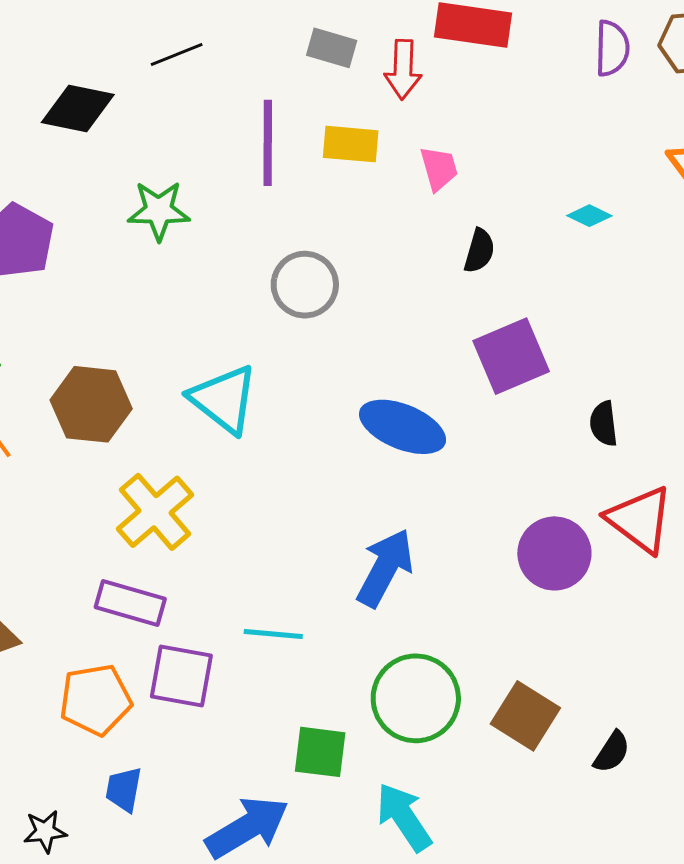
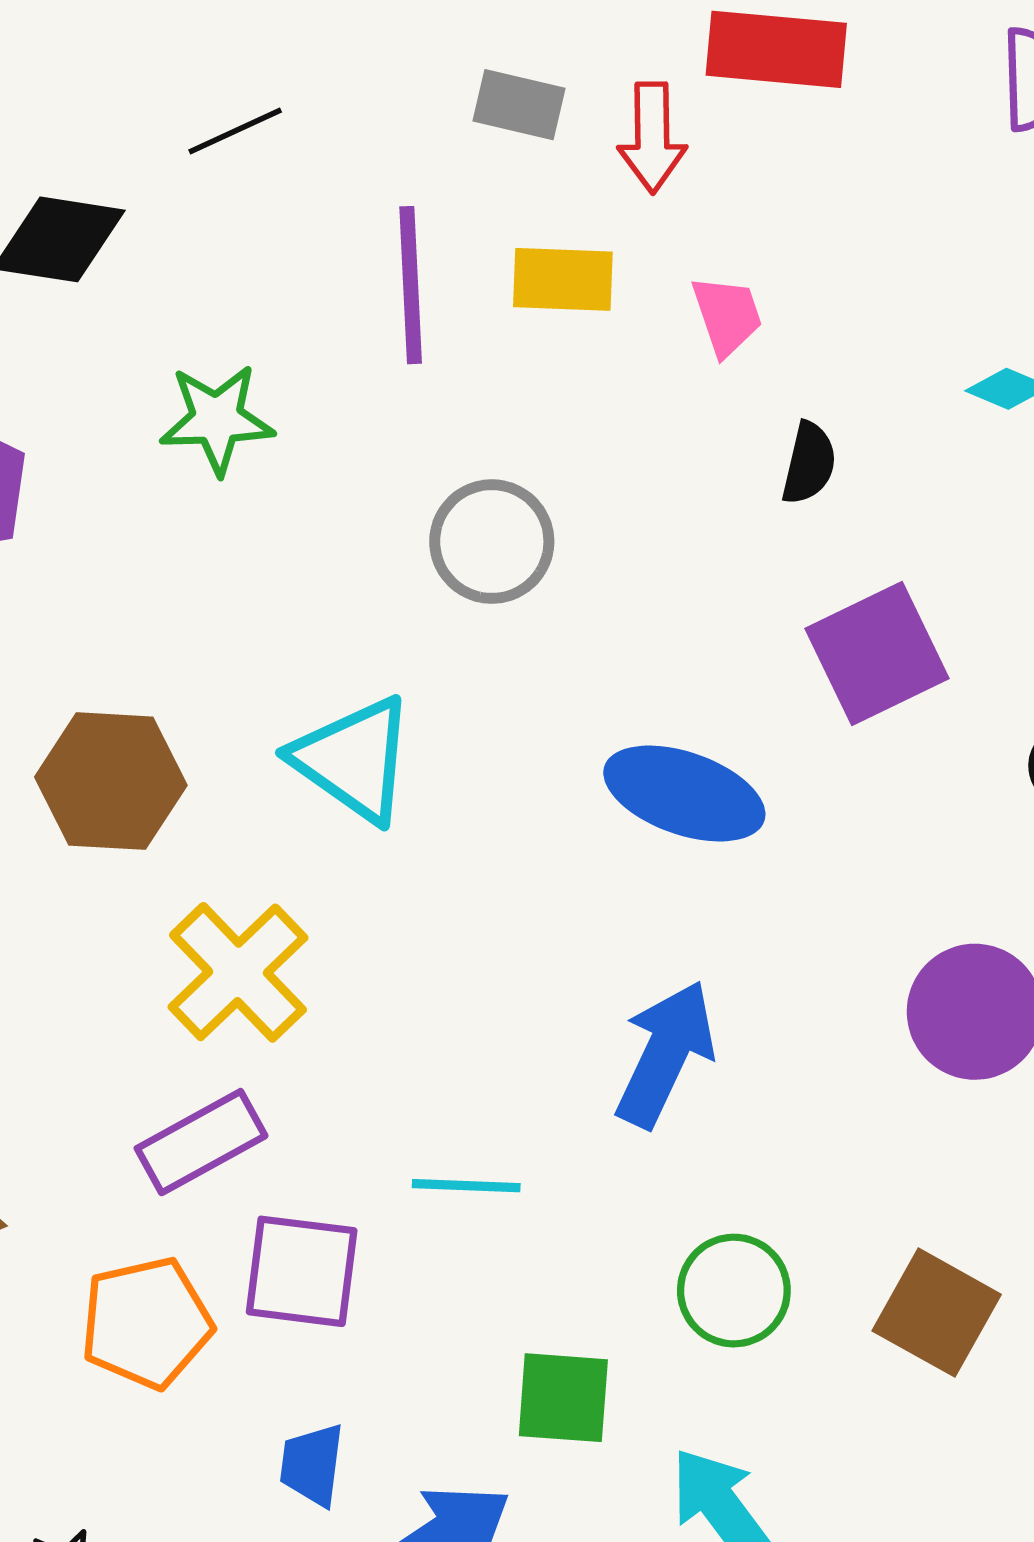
purple rectangle: (130, 603) -> (201, 1142), turned -42
green circle: (416, 698) -> (734, 1291), size x0.7
blue trapezoid: (124, 789) -> (312, 1465), moved

